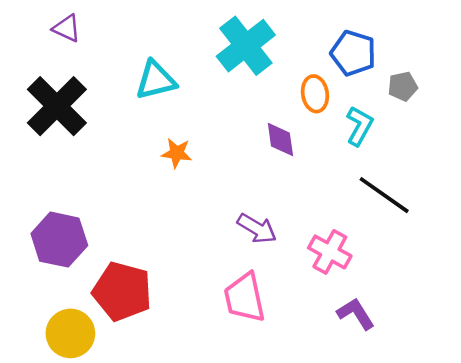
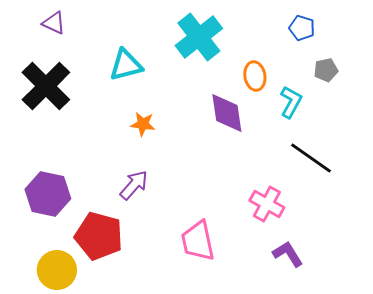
blue pentagon: (353, 53) -> (302, 28), moved, size x0.7
purple diamond: (280, 140) -> (227, 113), size x1.4
purple arrow: (257, 228) -> (134, 185), moved, turned -80

